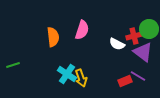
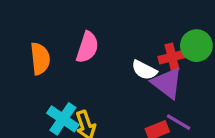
purple triangle: (143, 52) -> (167, 83), moved

